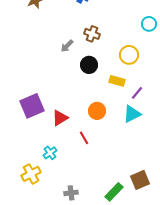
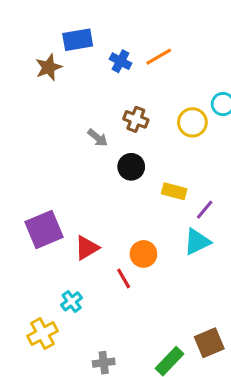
gray arrow: (67, 46) -> (98, 138), turned -96
yellow circle: (129, 55) -> (192, 122), moved
orange circle: (97, 111) -> (143, 254), moved

